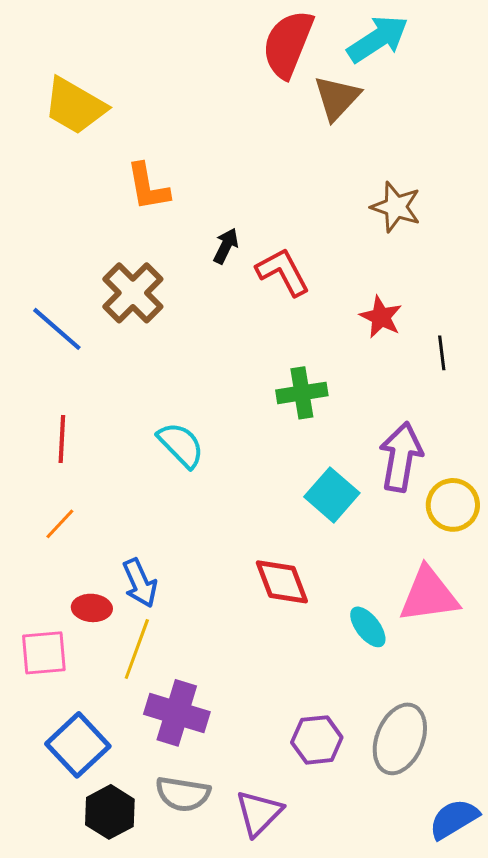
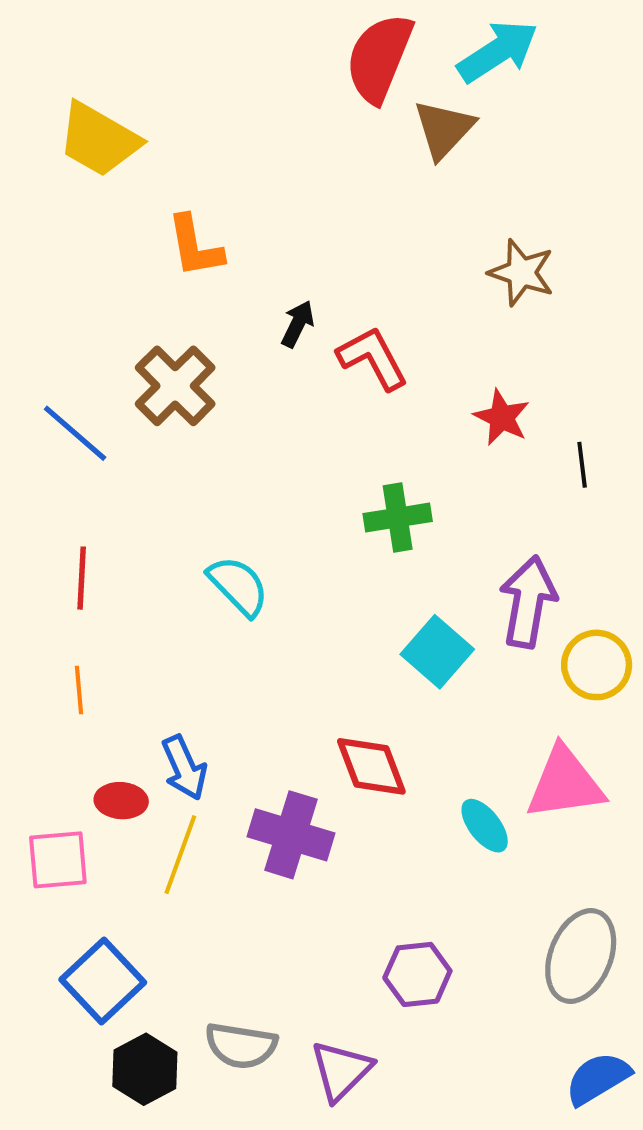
orange line: (60, 524) -> (79, 690), turned -48
purple cross: (177, 713) -> (291, 835), moved
gray ellipse: (400, 739) -> (581, 956), moved

